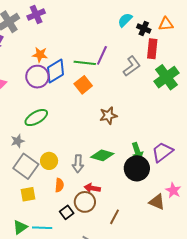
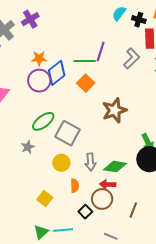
brown star: (108, 116) -> (115, 110), size x1.4
green diamond: (102, 155) -> (115, 167), moved
gray square: (26, 166) -> (67, 133), moved
yellow square: (28, 194) -> (45, 199), turned -35

